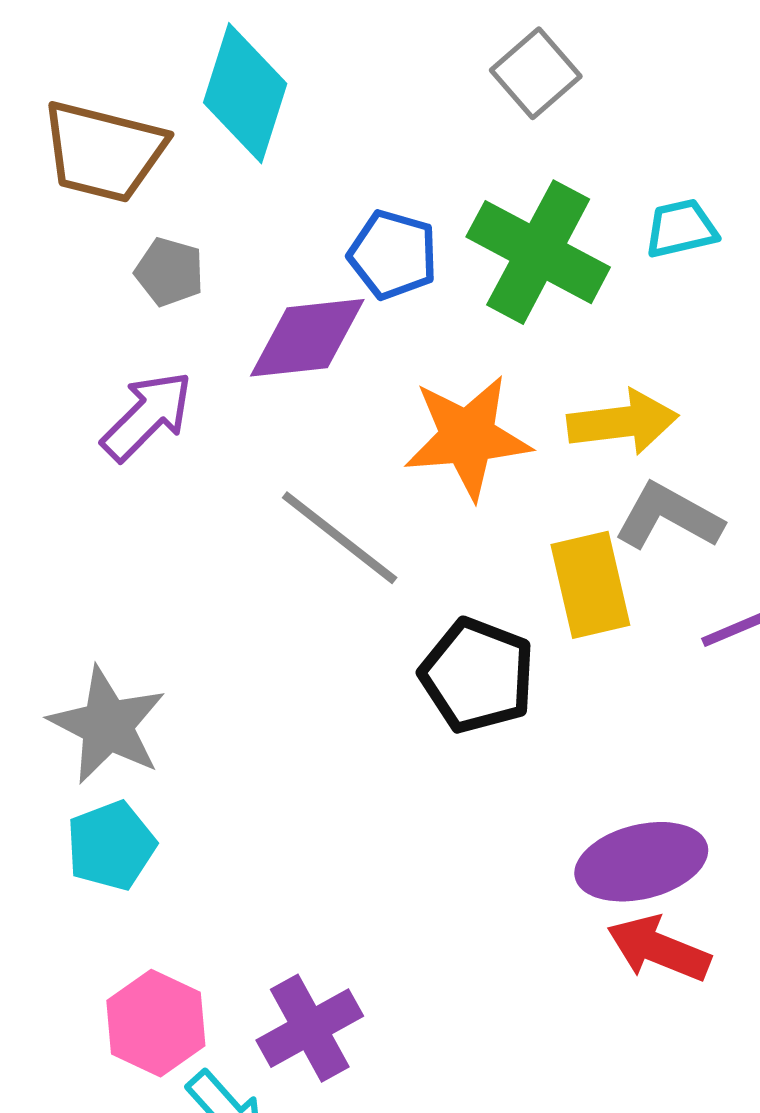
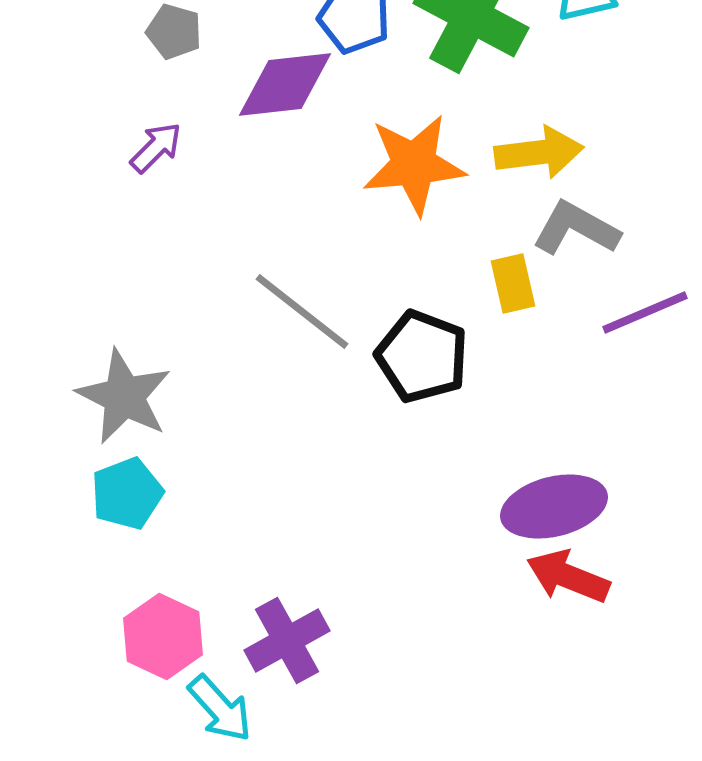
purple arrow: (147, 416) -> (156, 148), size x0.7
gray line: (340, 538) -> (302, 312), moved
yellow rectangle: (590, 585) -> (513, 284), size x0.7

